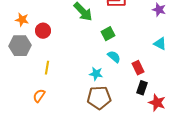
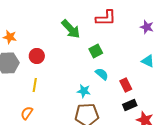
red circle: (43, 31) -> (37, 56), moved
black rectangle: (142, 88) -> (130, 105), turned 48

